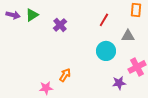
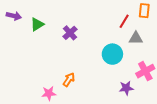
green triangle: (32, 15) -> (37, 24), moved
red line: (104, 20) -> (124, 21), moved
purple cross: (60, 25) -> (70, 33), moved

